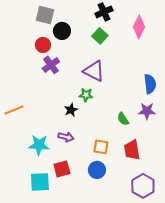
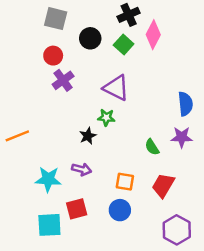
pink diamond: (139, 27) -> (153, 35), moved
black circle: (62, 31) -> (90, 38), moved
red trapezoid: (132, 150) -> (163, 185), turned 40

